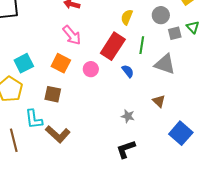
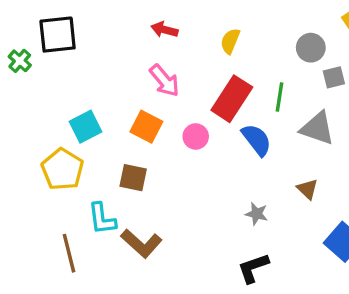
yellow semicircle: (127, 17) -> (230, 41), moved
blue semicircle: (128, 71) -> (257, 140), size x1.5

